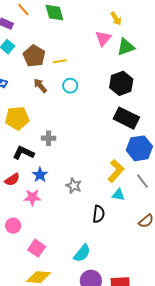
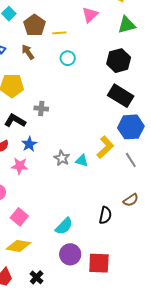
pink triangle: (103, 38) -> (90, 15), moved
brown arrow: (40, 86) -> (28, 52), moved
cyan triangle: (118, 195) -> (82, 161), moved
black semicircle: (99, 214) -> (105, 215), moved

